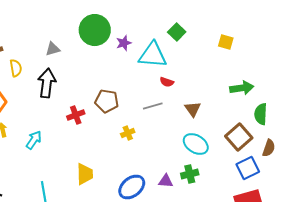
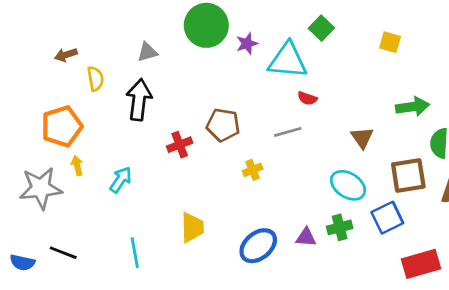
brown triangle: (193, 109) -> (362, 138), moved
brown square: (239, 137) -> (408, 175), turned 32
blue square: (248, 168) -> (387, 218), moved

